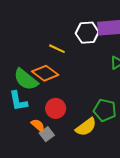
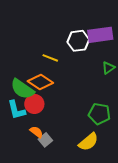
red circle: (56, 108) -> (34, 104), moved
yellow semicircle: (86, 127) -> (88, 142), moved

